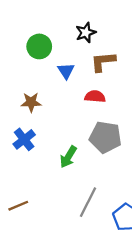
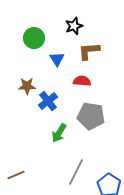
blue cross: (24, 139) -> (48, 101), moved

